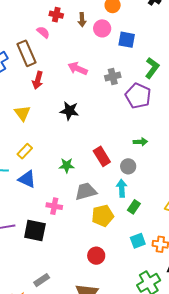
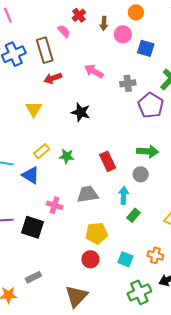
red cross: (56, 15) -> (79, 15), turned 32
red arrow: (38, 80) -> (53, 78), turned 48
green arrow: (140, 142) -> (148, 151), size x1.5
yellow rectangle: (25, 151) -> (42, 151), moved
green star: (67, 165) -> (67, 156), moved
gray circle: (128, 166) -> (141, 174), moved
yellow pentagon: (103, 216) -> (96, 233), moved
cyan square: (138, 241) -> (125, 259), moved, turned 35

